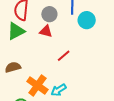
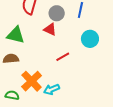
cyan circle: (87, 20) -> (90, 39), moved
green triangle: (16, 31) -> (16, 35), moved, turned 30

